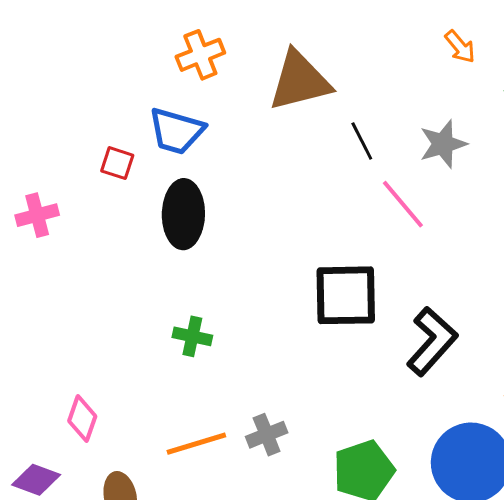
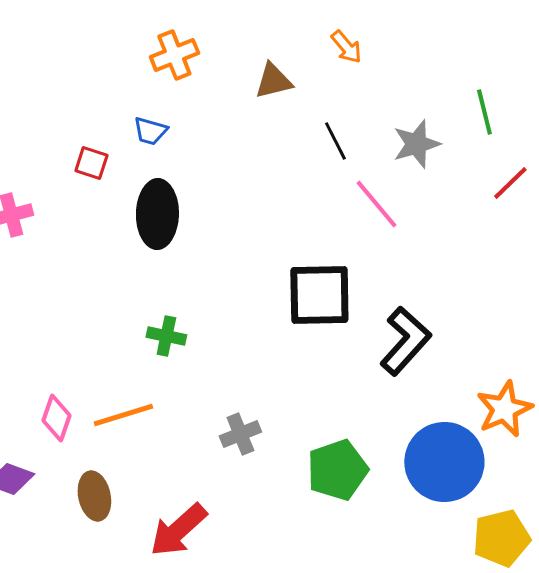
orange arrow: (460, 47) -> (346, 47), moved
brown triangle: (300, 81) -> (273, 81), size x0.6
blue trapezoid: (176, 131) -> (150, 131), size x0.6
orange line: (196, 444) -> (123, 415), moved

